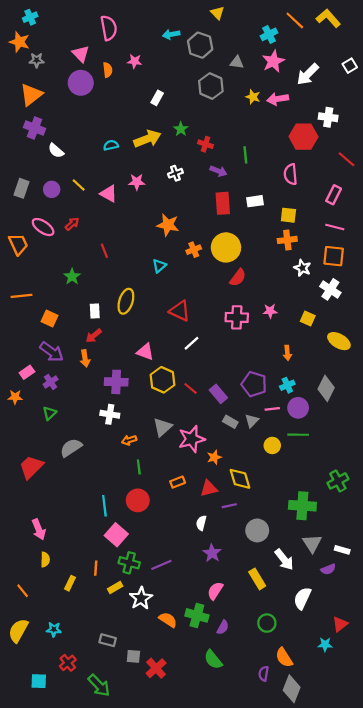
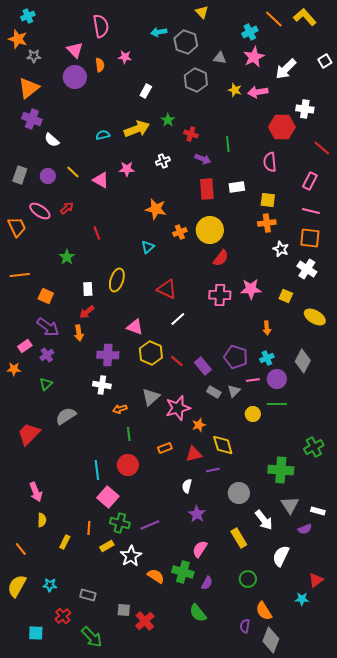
pink star: (270, 311) -> (251, 289), size x1.5
gray rectangle: (108, 640) -> (88, 595), moved

